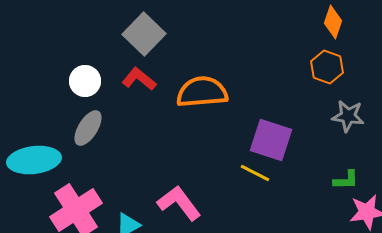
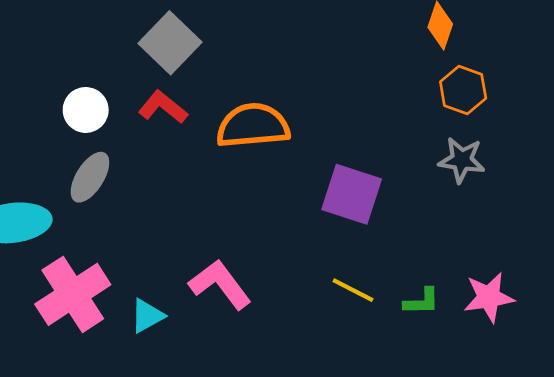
orange hexagon: (327, 67) -> (463, 90), moved
yellow line: (255, 173) -> (353, 290), moved
green L-shape: (346, 180) -> (422, 302), moved

